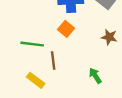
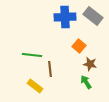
orange square: (66, 29) -> (79, 46), moved
brown star: (109, 37) -> (90, 64), moved

